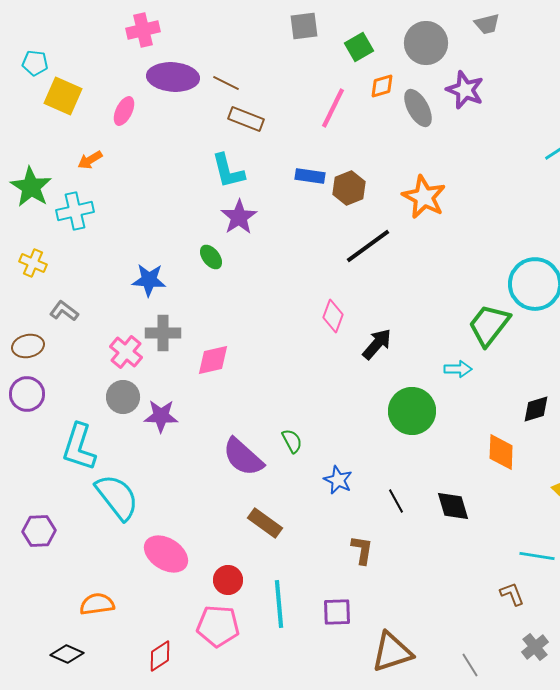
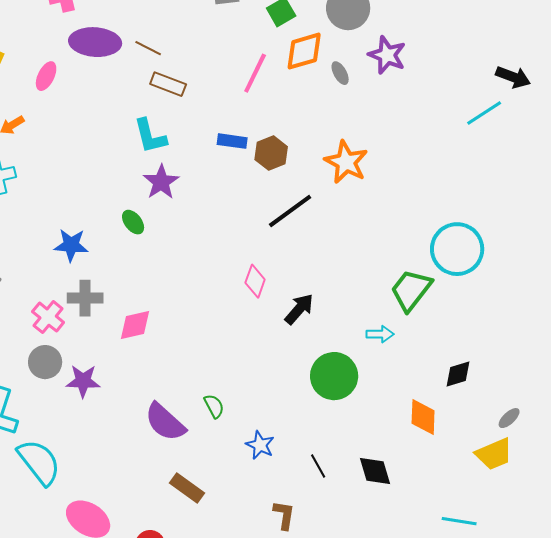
orange diamond: (382, 86) -> (304, 51), size x1.6
gray ellipse: (418, 108) -> (340, 73), size x0.6

